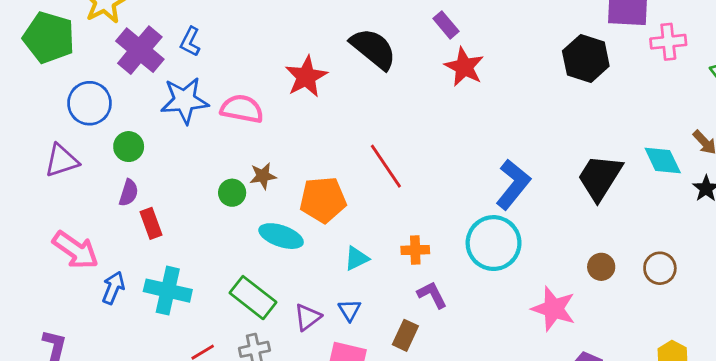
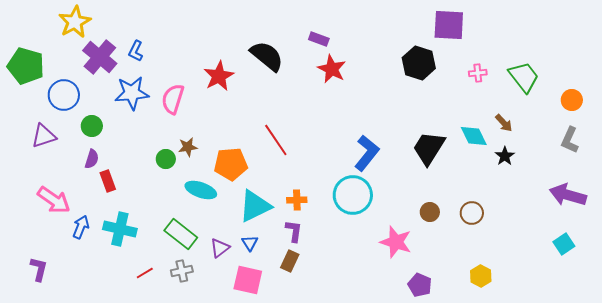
purple rectangle: (446, 25) -> (319, 39), turned -30
green pentagon: (49, 38) -> (26, 66), moved
pink cross: (668, 42) -> (478, 73), moved, size x0.7
pink semicircle: (242, 109) -> (173, 99), turned -84
cyan triangle: (357, 258) -> (255, 206), size x1.8
purple L-shape: (432, 295) -> (294, 231), moved, turned 35

